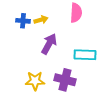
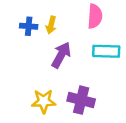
yellow arrow: (41, 20) -> (51, 25), turned 120
cyan rectangle: (85, 55) -> (106, 51), moved

